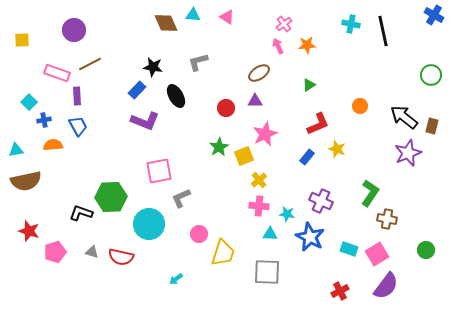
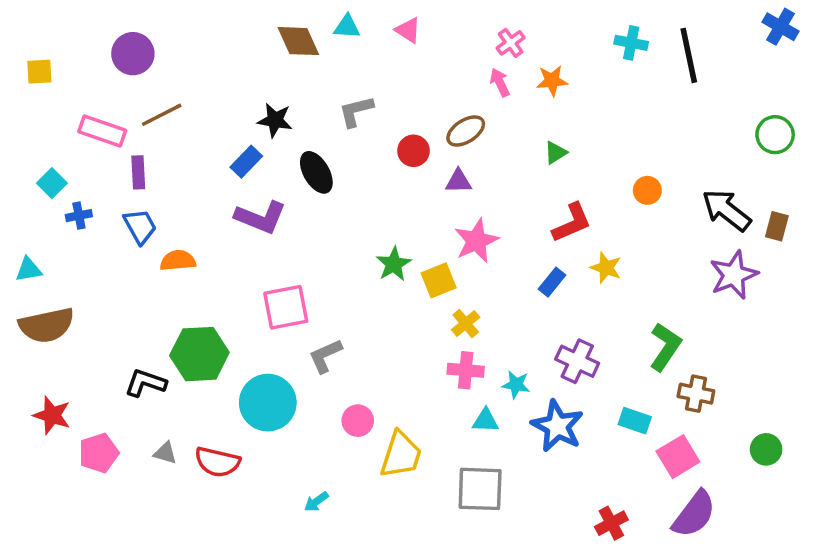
red circle: (226, 108) -> (413, 151), moved
orange semicircle: (53, 145) -> (178, 261), moved
cyan rectangle: (349, 249) -> (635, 421), moved

